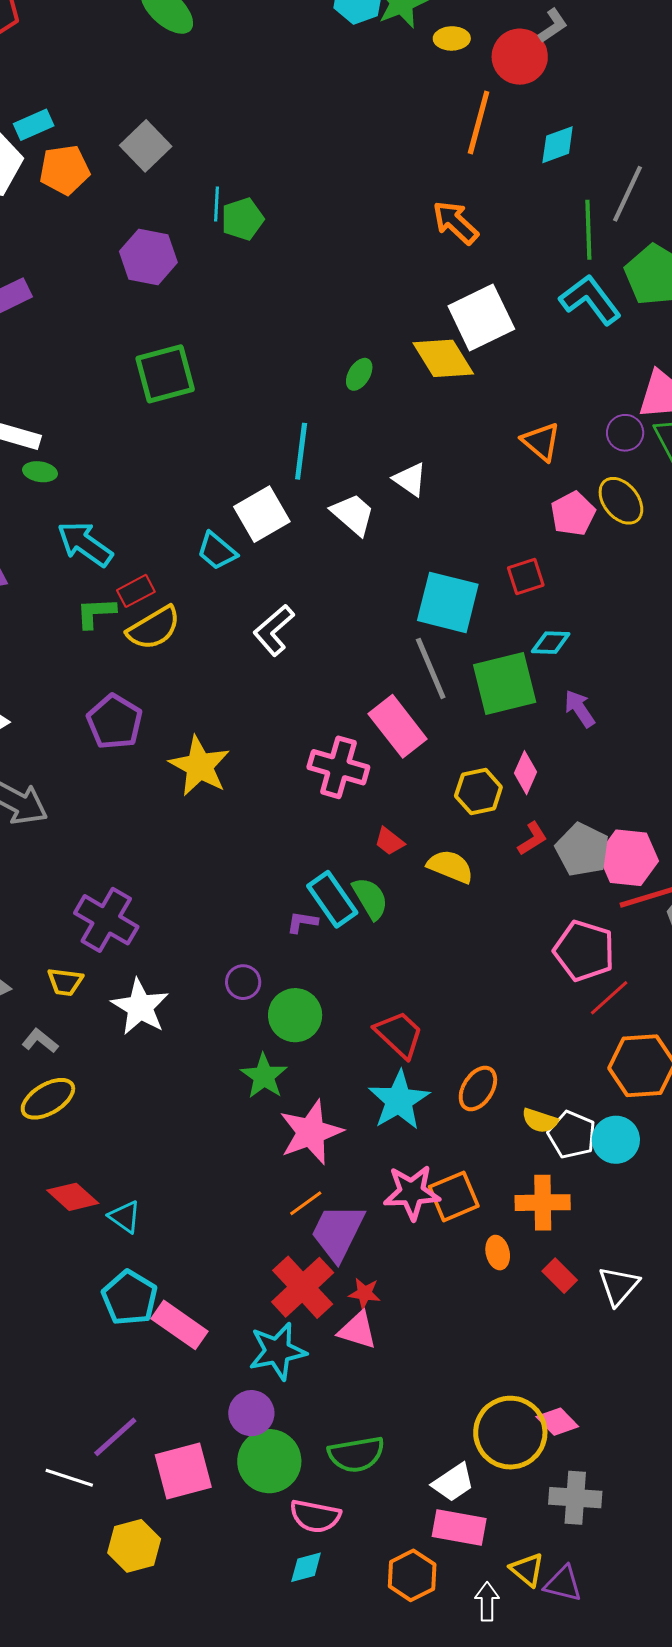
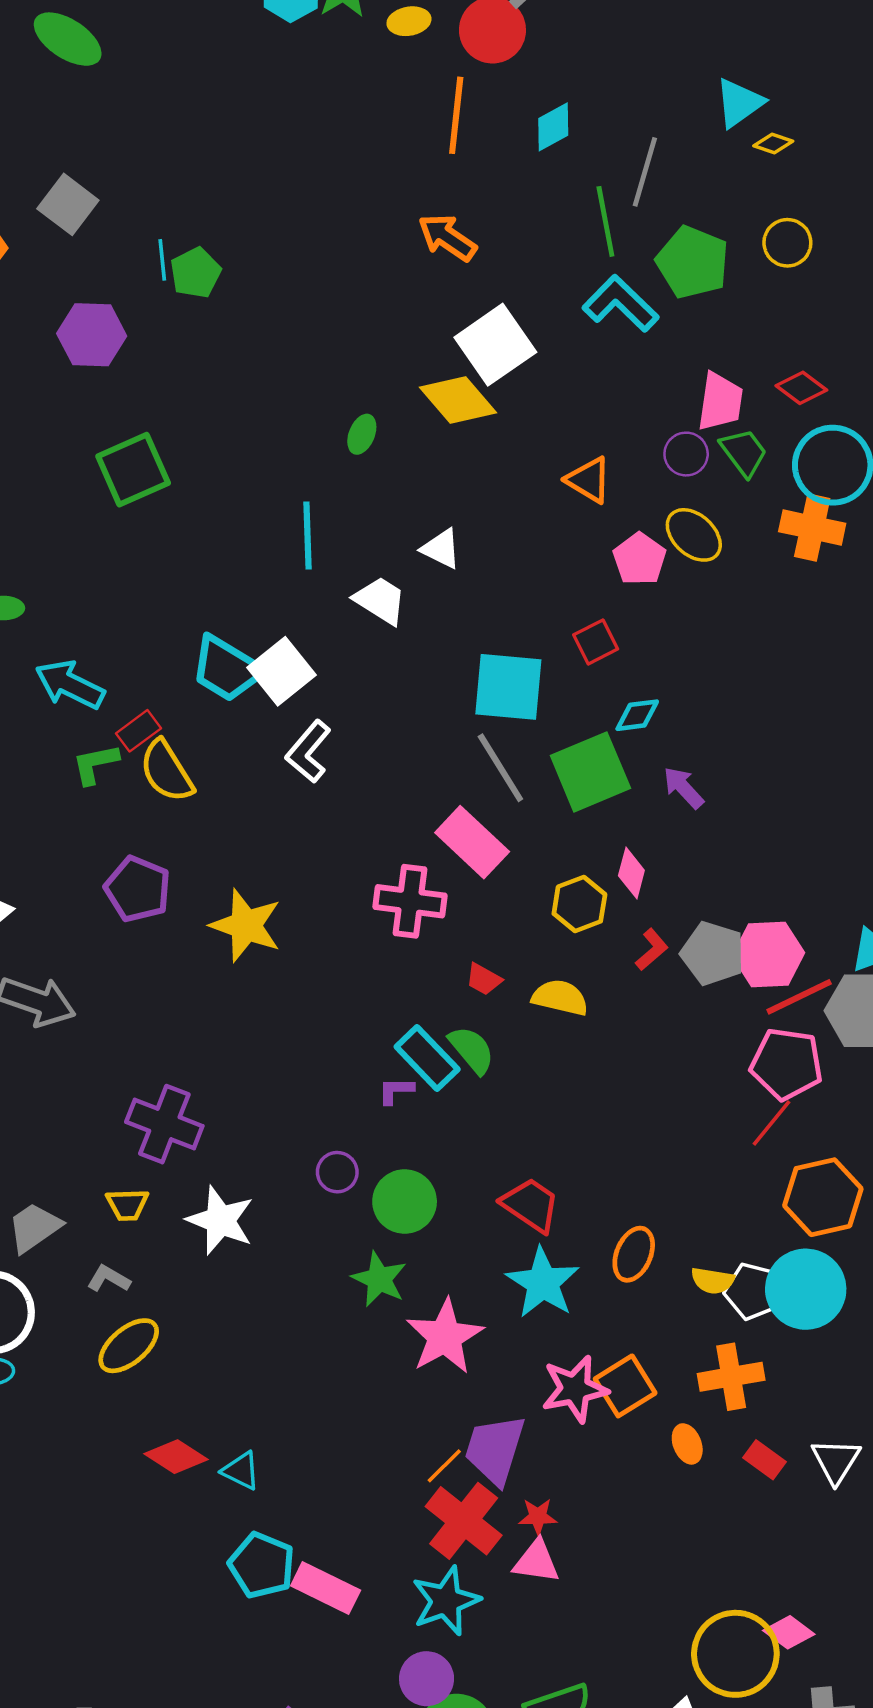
white square: (262, 514) -> (281, 671), moved
cyan trapezoid: (217, 551) -> (227, 669), size x1.5
yellow semicircle: (154, 628) -> (166, 771), turned 98
pink pentagon: (584, 951) -> (787, 1064), moved
cyan circle: (616, 1140) -> (806, 1289), size x1.4
orange line: (306, 1203) -> (444, 1466), moved

